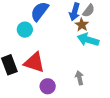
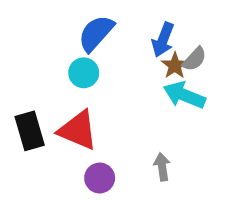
gray semicircle: (89, 11) -> (194, 59), moved
cyan circle: (25, 30) -> (84, 73), moved

